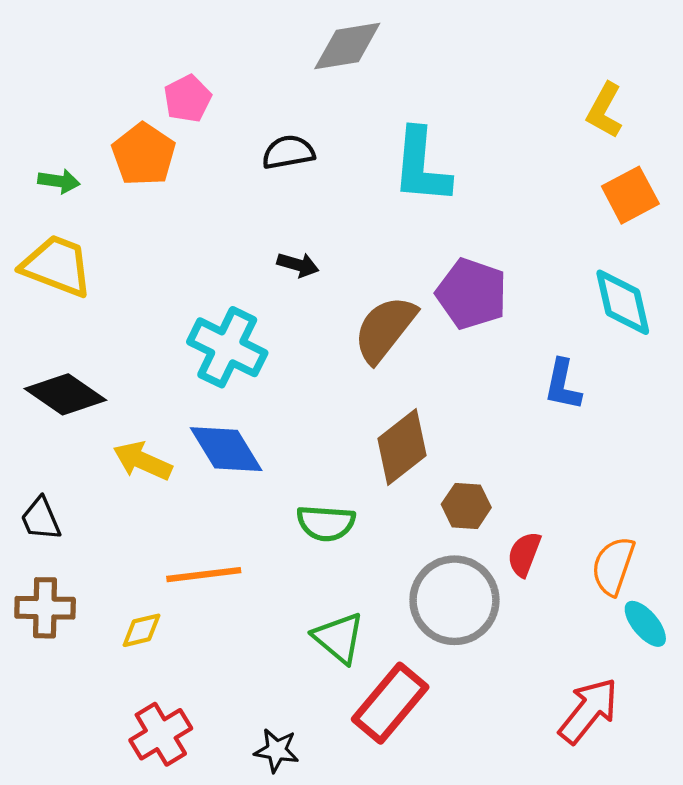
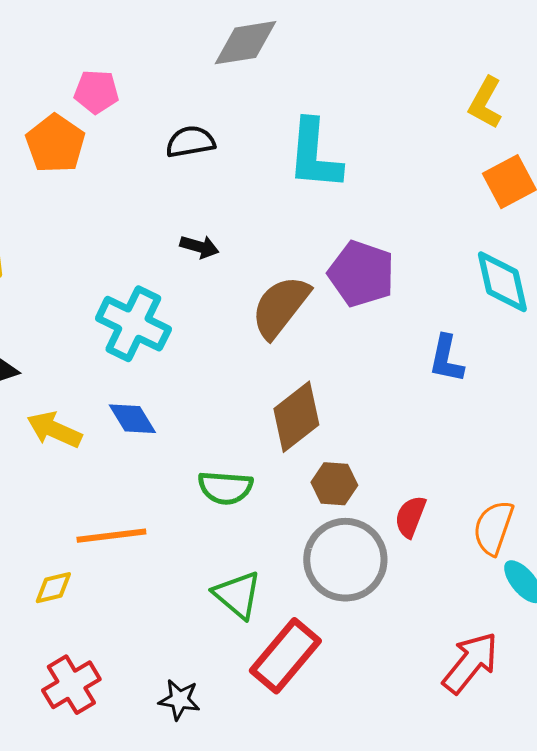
pink pentagon: (188, 99) -> (96, 92), turned 30
blue diamond: (226, 449) -> (132, 419), size x0.7
brown hexagon: (466, 506) -> (334, 484), moved

